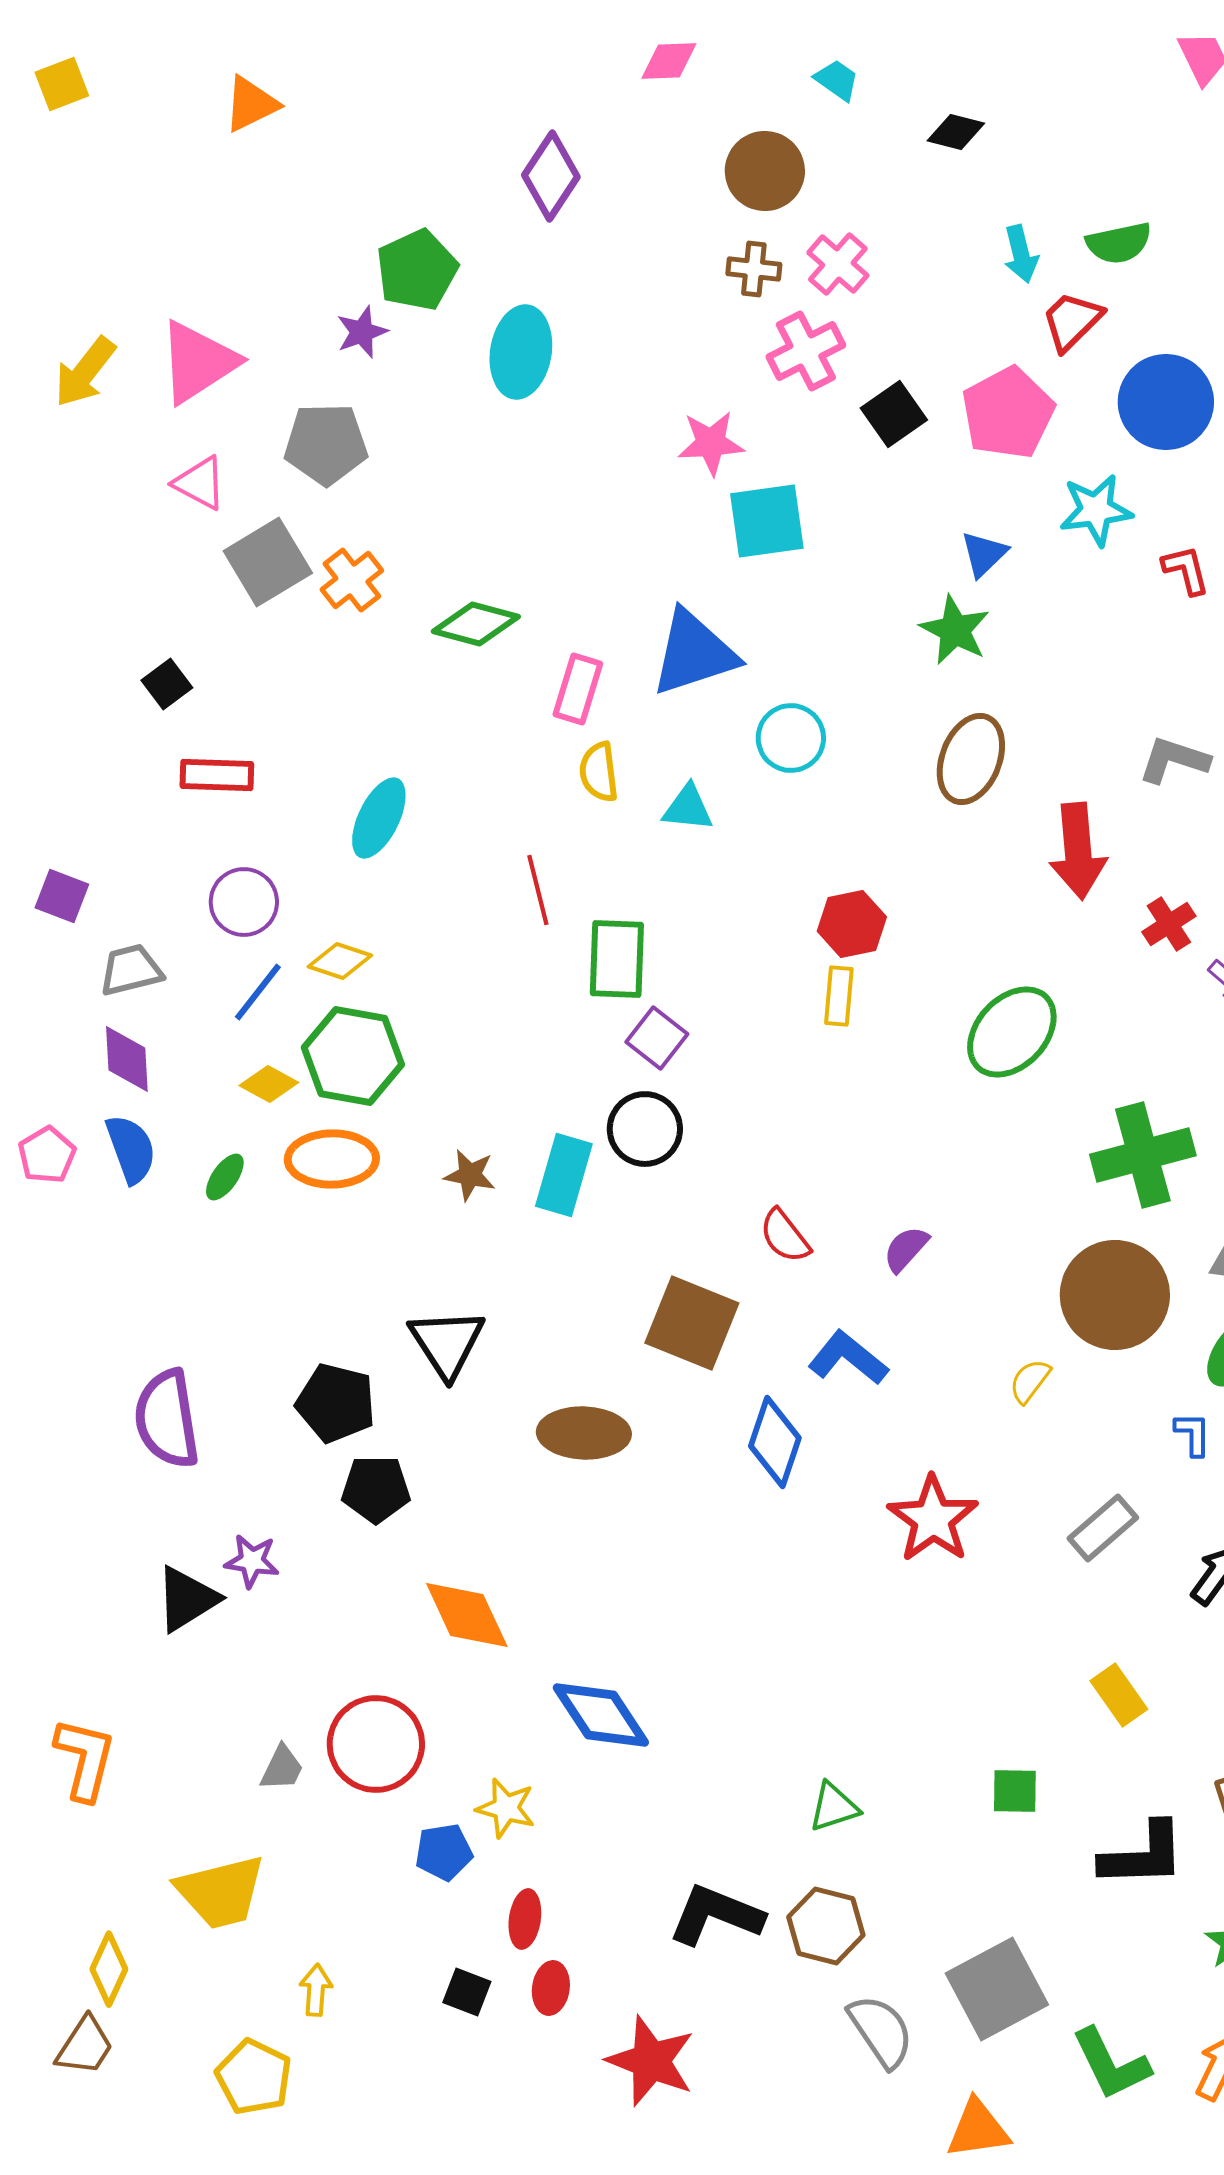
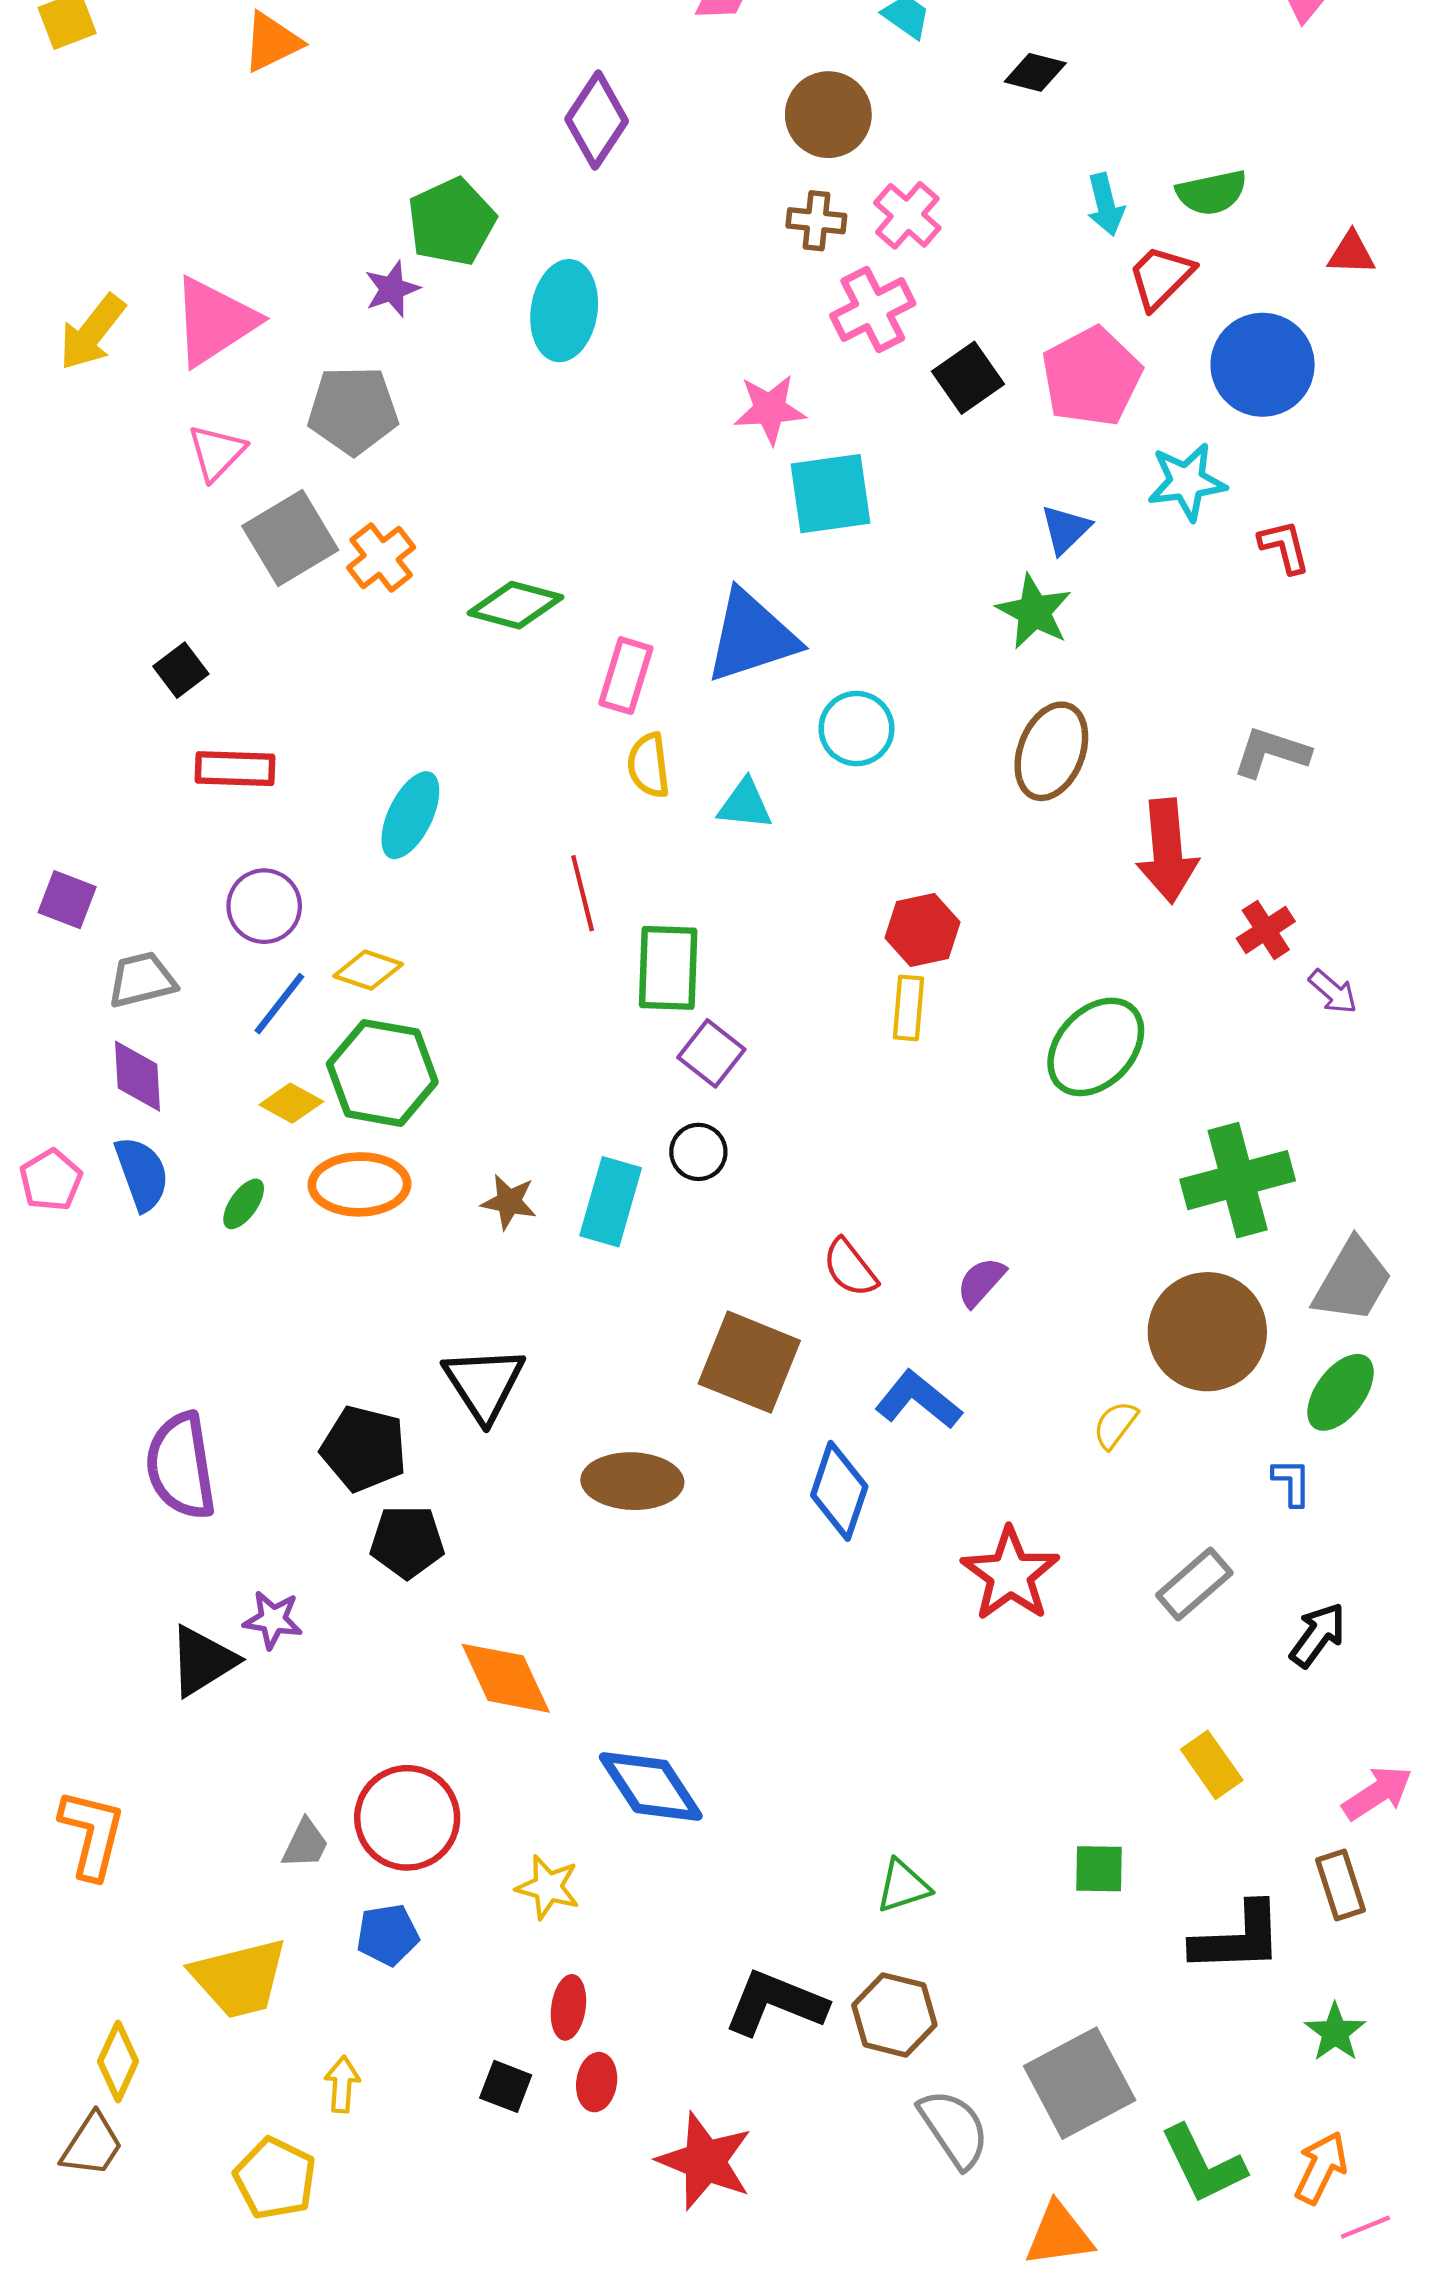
pink triangle: (200, 483) -> (217, 452), turned 46
black circle: (645, 1129) -> (698, 1152), size x0.7
blue pentagon: (444, 1852) -> (388, 1935), moved

